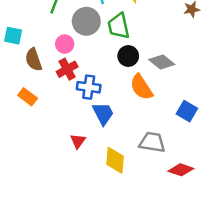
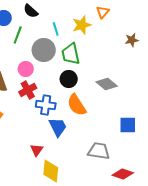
black circle: (128, 56) -> (69, 79), moved
orange semicircle: (141, 87) -> (77, 105), moved
blue square: (187, 111) -> (128, 125), turned -30
yellow diamond: (115, 160) -> (51, 171), moved

